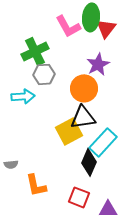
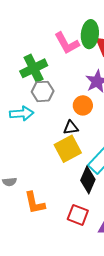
orange circle: (84, 88) -> (83, 105), size x0.7
black triangle: (83, 117) -> (71, 128), moved, size x0.6

